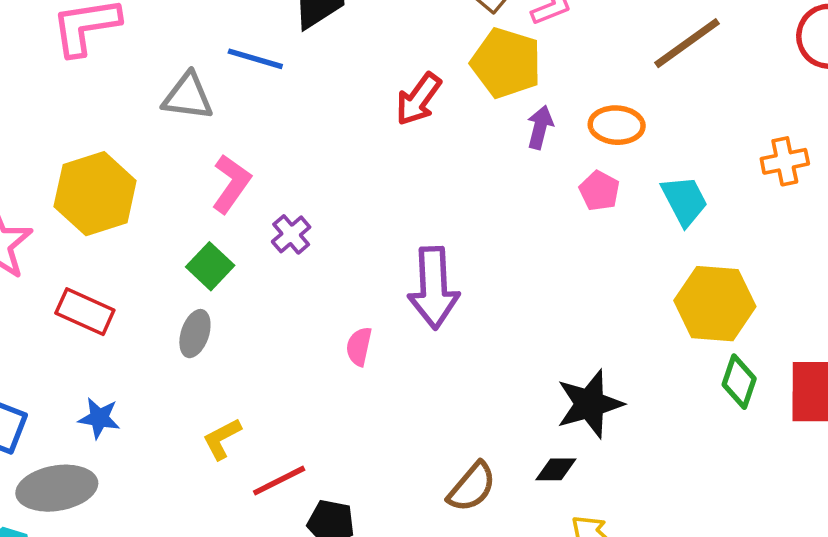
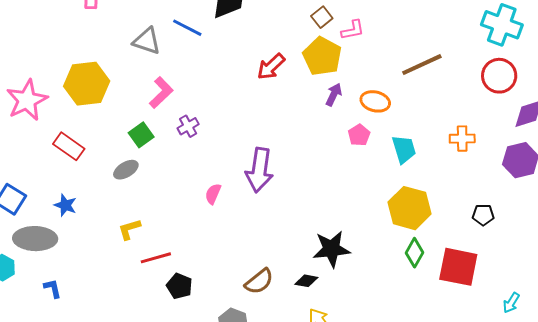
gray ellipse: (195, 334) -> (126, 170), turned 30

